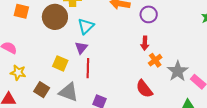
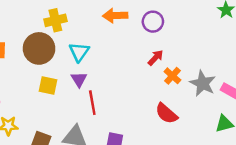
red arrow: (145, 43) -> (156, 58), turned -128
yellow square: (60, 63) -> (48, 86), moved

